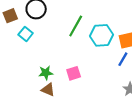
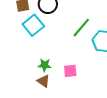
cyan square: (26, 34) -> (33, 25), size x1.5

